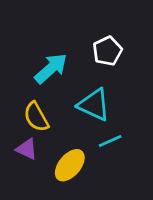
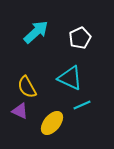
cyan arrow: (51, 68) -> (36, 32), moved

